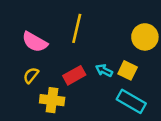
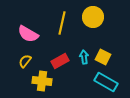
yellow circle: (145, 37) -> (93, 17), moved
cyan arrow: (104, 70) -> (84, 57), turned 56

